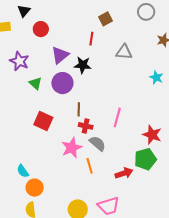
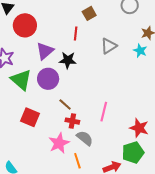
red circle: (41, 29) -> (25, 25), size x1.5
gray triangle: (124, 52) -> (109, 46), turned -36
cyan star: (156, 77) -> (140, 51), moved
green triangle: (35, 83) -> (21, 80), size x1.6
brown line: (79, 109) -> (65, 105), turned -48

